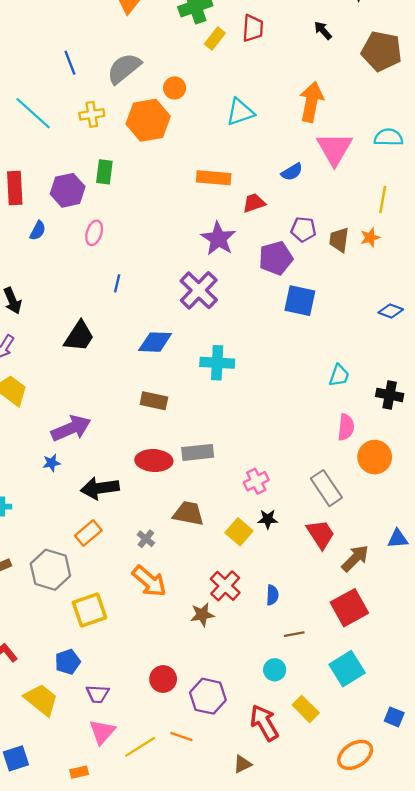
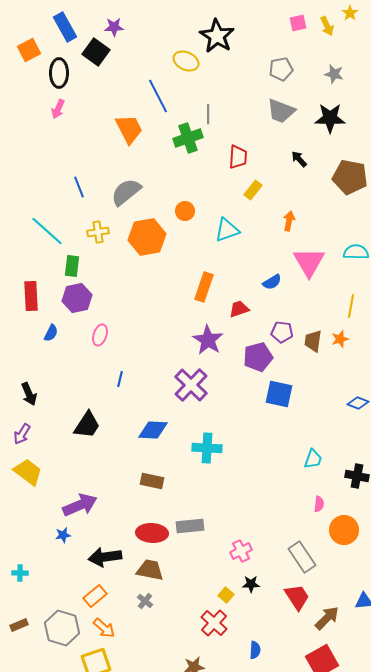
yellow rectangle: (215, 39) -> (253, 190), moved
orange circle: (175, 88) -> (185, 211), moved
orange arrow: (311, 102) -> (289, 221), size x0.6
green rectangle: (104, 172) -> (72, 266), moved
orange rectangle: (214, 178) -> (204, 287), turned -76
pink semicircle: (346, 427) -> (319, 504), size x0.7
brown trapezoid: (188, 513) -> (150, 570), moved
yellow square: (239, 532) -> (226, 595), size x0.7
orange arrow: (149, 581) -> (104, 628), moved, size x0.7
red cross: (225, 586) -> (214, 623), moved

